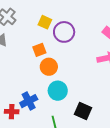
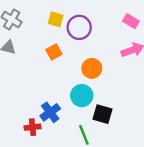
orange circle: (49, 67) -> (92, 68), moved
black square: (83, 111) -> (102, 114), moved

